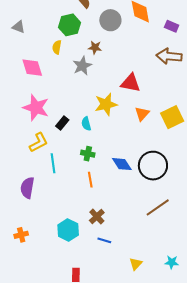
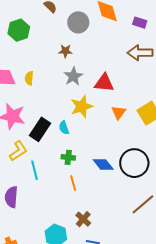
green hexagon: (70, 25) -> (19, 30), moved
yellow semicircle: (57, 47) -> (29, 78), moved
gray star: (82, 66) -> (73, 76), moved
black rectangle: (62, 123) -> (40, 129), size x1.6

